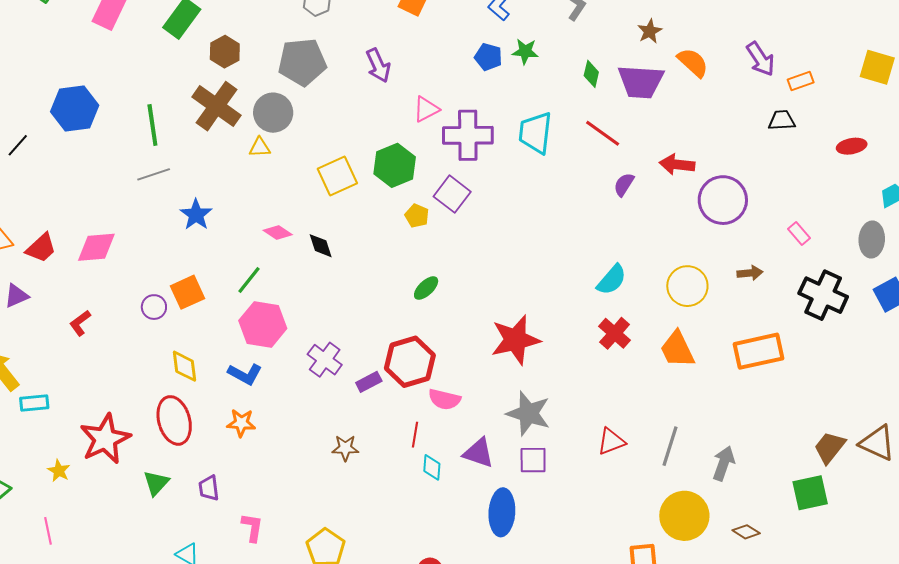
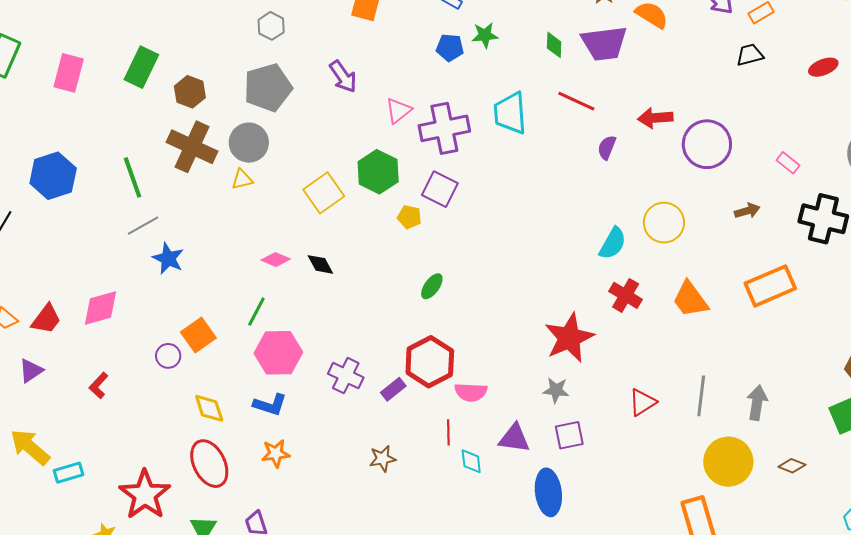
blue star: (196, 215) -> (168, 258), moved
yellow circle: (687, 286) -> (664, 223), moved
red star: (515, 340) -> (569, 338), moved
gray star: (528, 413) -> (556, 390), size x0.6

